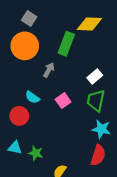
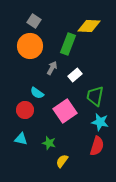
white rectangle: (95, 77) -> (75, 75), moved
pink square: (63, 101) -> (65, 111), moved, size x1.6
green star: (36, 153) -> (49, 143), moved

